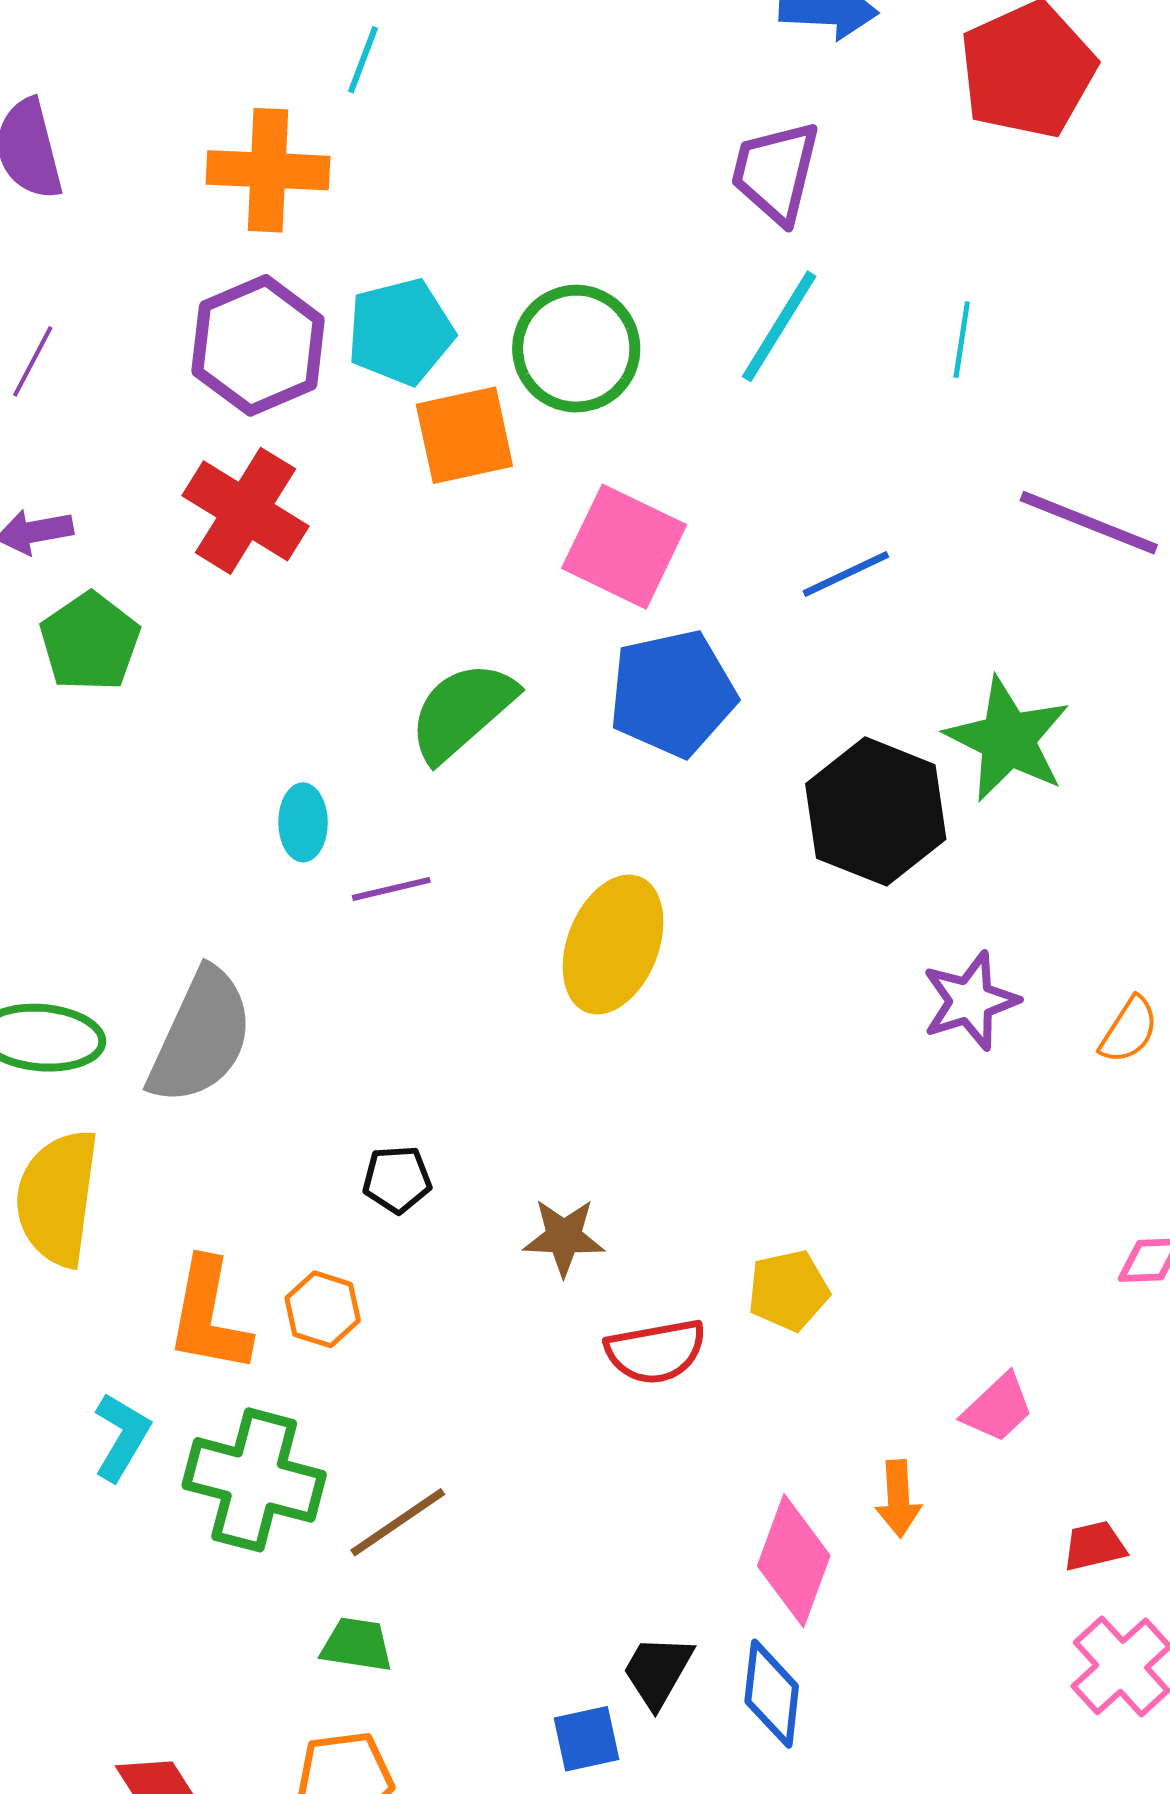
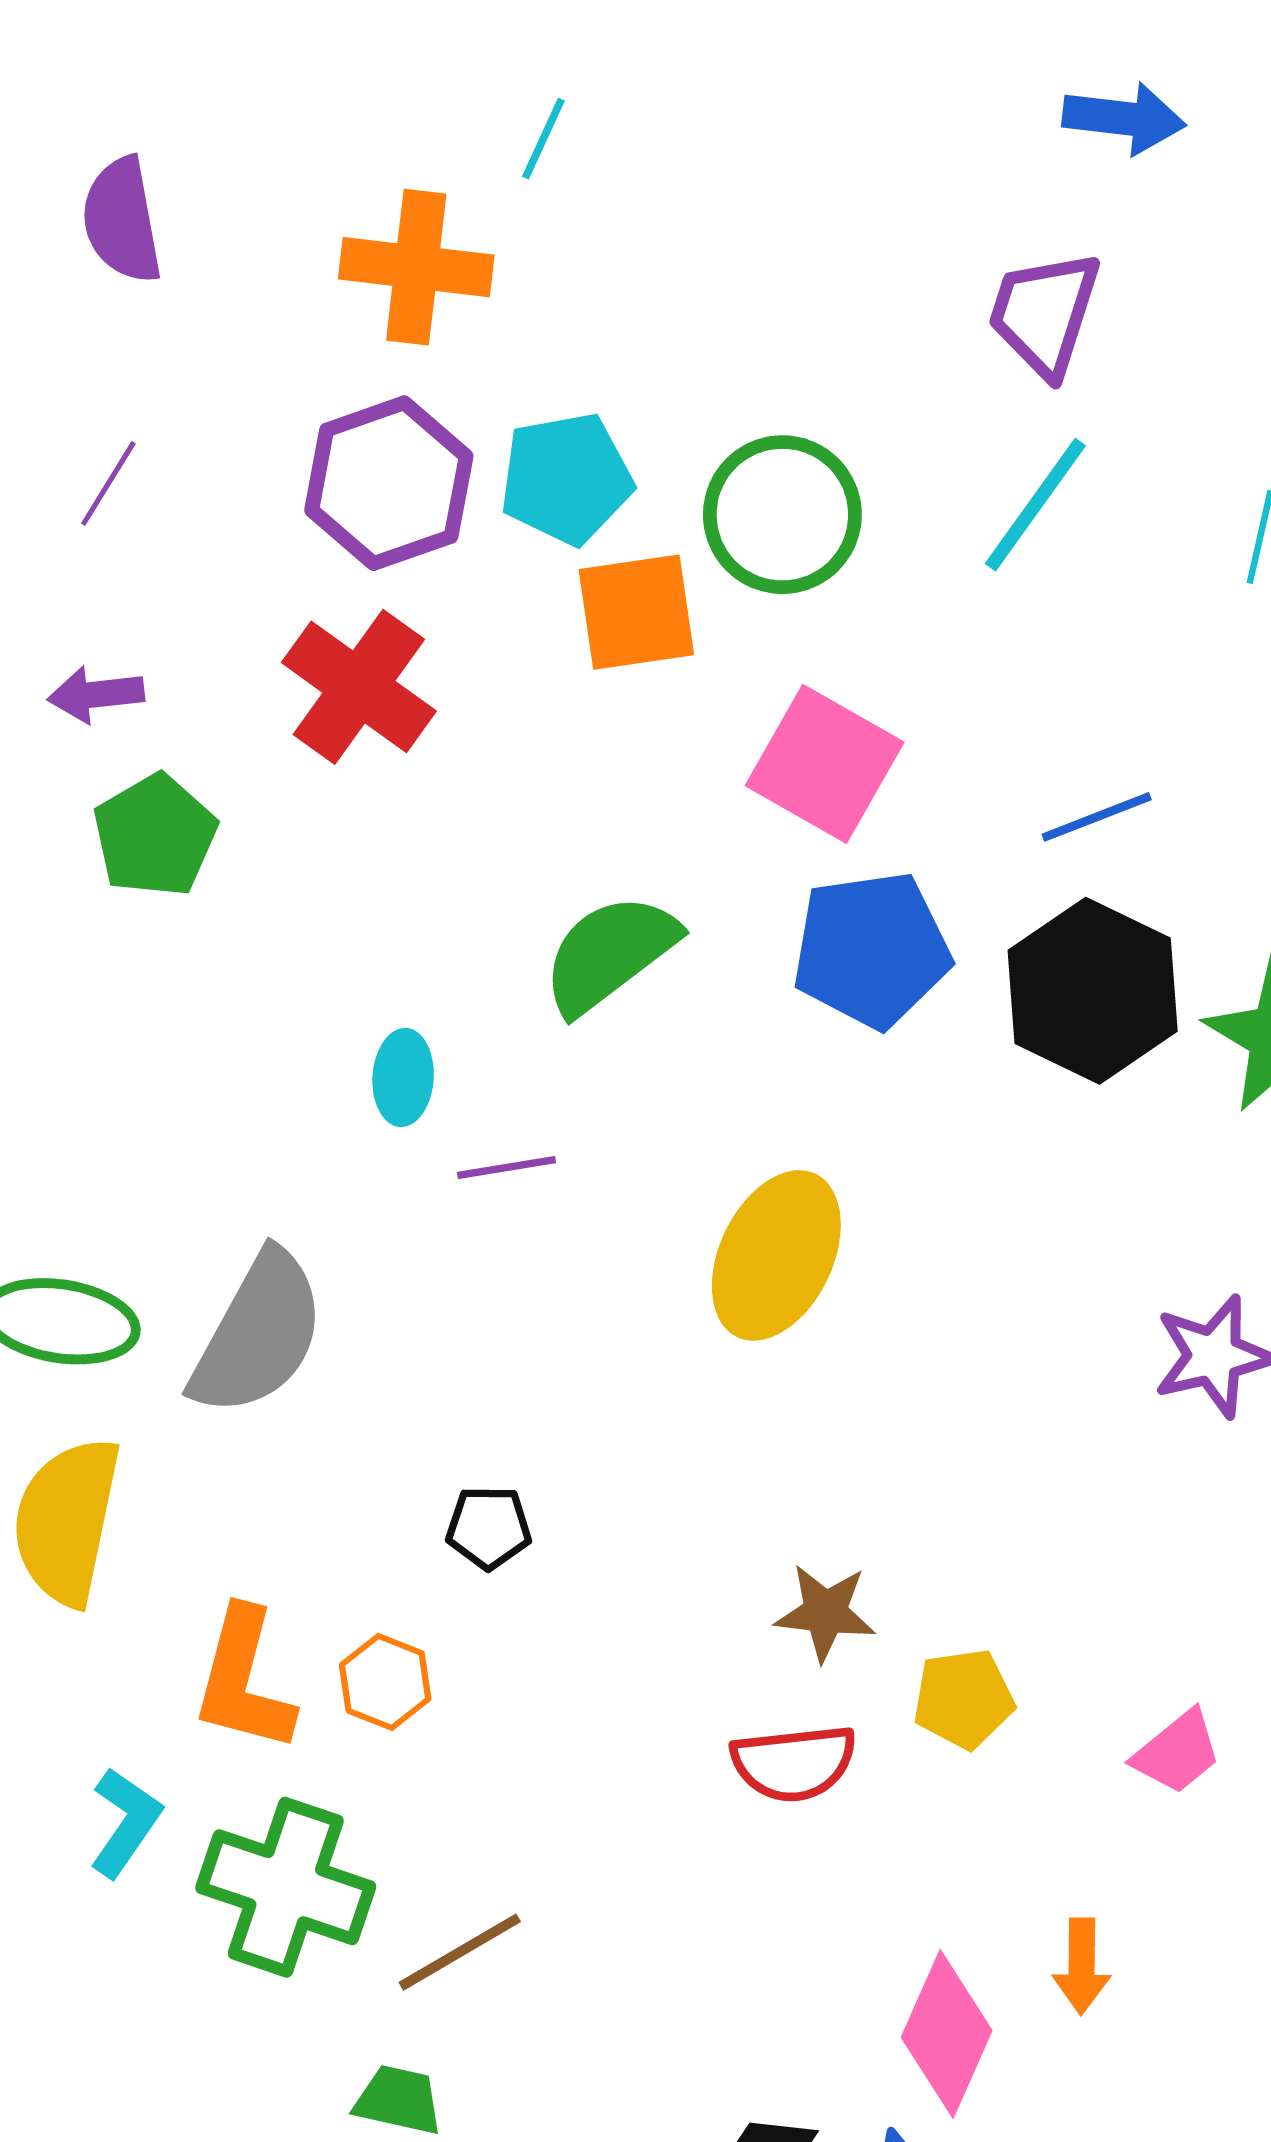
black hexagon: (876, 811) -> (1093, 991), moved
brown star: (564, 1237) -> (825, 1613), moved
pink trapezoid: (998, 1408) -> (1177, 1752), moved

